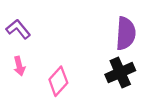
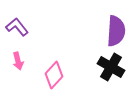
black cross: (120, 73) -> (111, 67), turned -36

